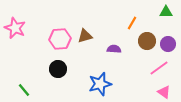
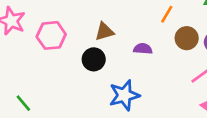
pink hexagon: (60, 39) -> (51, 35), moved
black circle: (58, 69) -> (94, 59), moved

